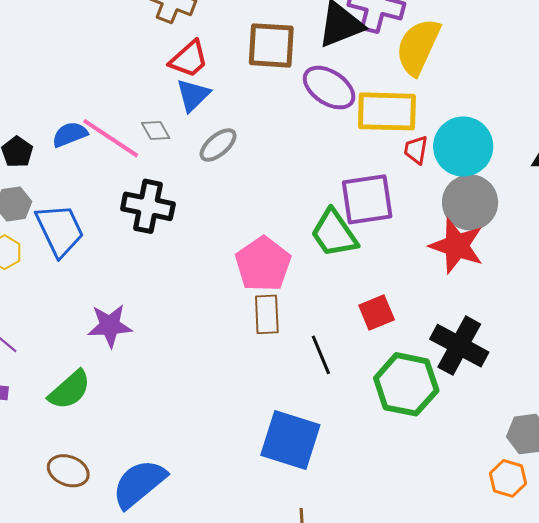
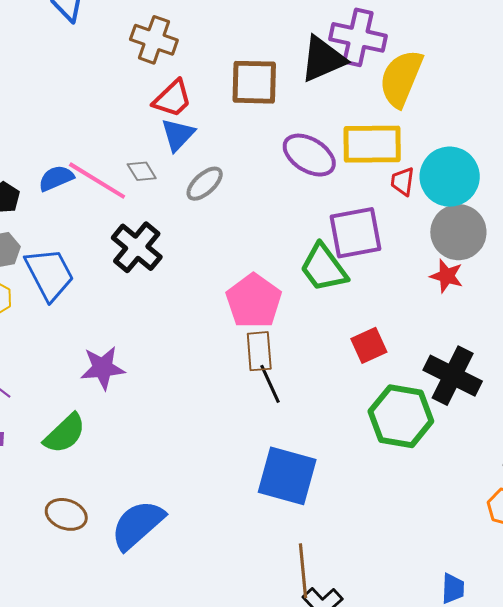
purple ellipse: (329, 88) -> (309, 155), moved
black cross: (148, 206) -> (137, 247), turned 30
red star: (457, 246) -> (447, 276), size x0.6
black line: (321, 355) -> (270, 384), moved

